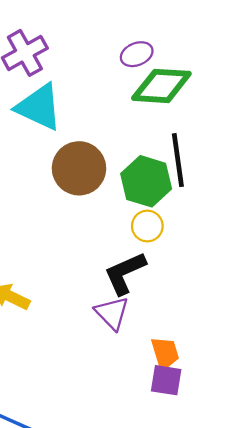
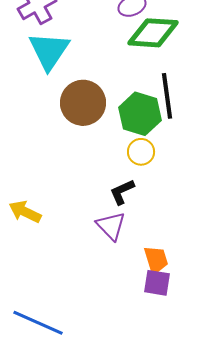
cyan triangle: (39, 107) -> (49, 51), turned 39
black L-shape: (125, 273) -> (122, 192), size x0.7

